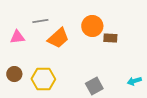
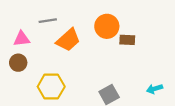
brown circle: (14, 74) -> (18, 63), moved

